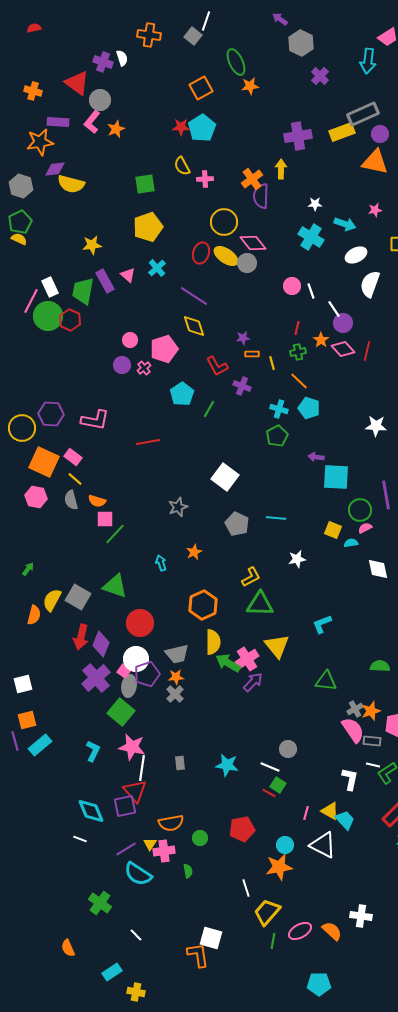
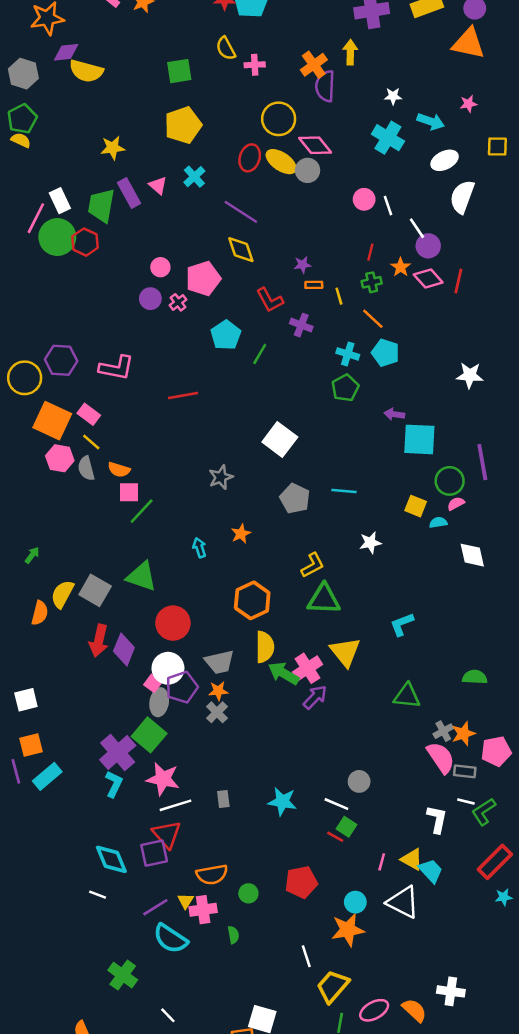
pink hexagon: (36, 497) -> (60, 458), moved
purple cross: (96, 678) -> (118, 753), moved
white line: (142, 768) -> (175, 805), turned 65

